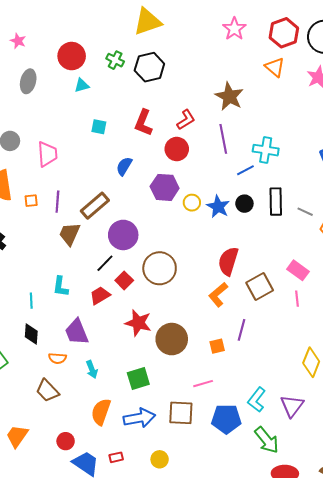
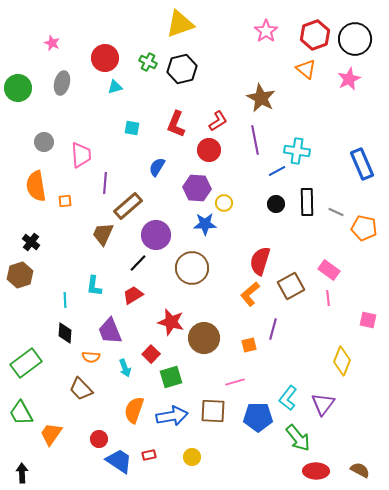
purple line: (57, 202) -> (105, 183), moved
blue star: (218, 207) -> (205, 224), moved, turned -30
red square: (124, 280) -> (151, 354), moved

